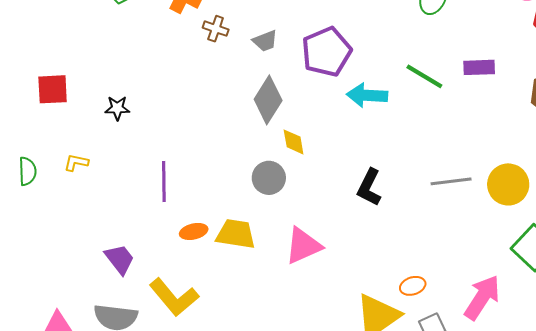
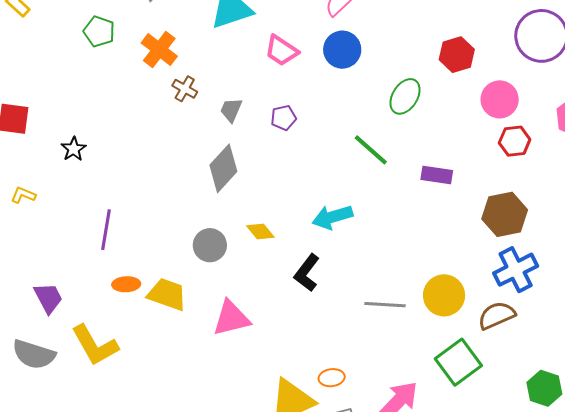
gray trapezoid: (265, 41) -> (231, 110), turned 124
purple pentagon: (326, 52) -> (284, 118), moved, size x0.5
green line: (424, 76) -> (371, 150), moved
cyan arrow: (367, 95) -> (332, 217), moved, turned -30
black star: (117, 108) -> (74, 149), turned 30
yellow diamond: (294, 142) -> (260, 232), moved, turned -40
gray line: (451, 181) -> (385, 305), moved

